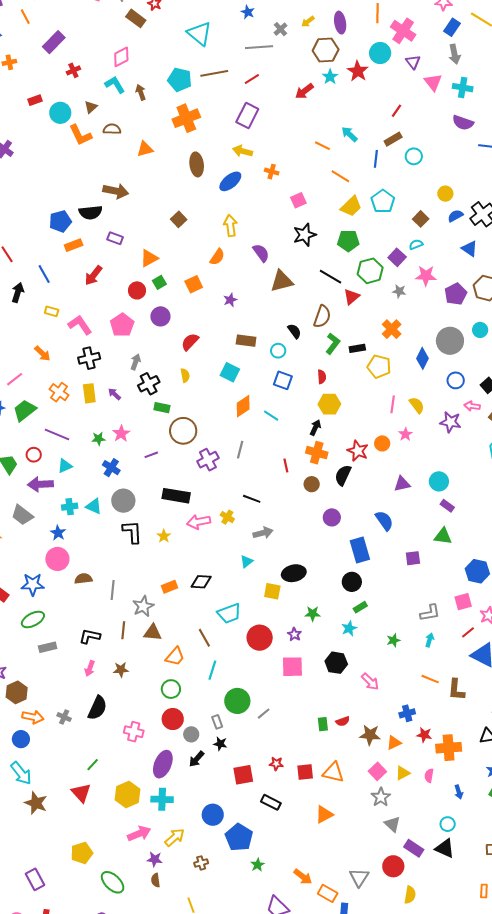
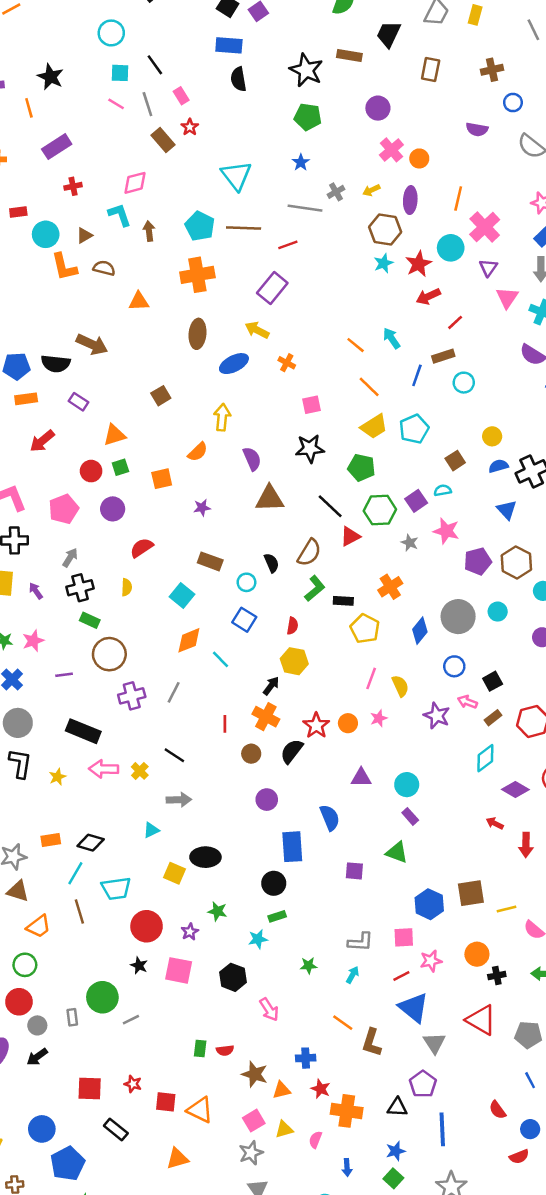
red arrow: (304, 91) -> (428, 296), moved
cyan line: (212, 670) -> (75, 873), moved
black star: (220, 744) -> (139, 965), moved

